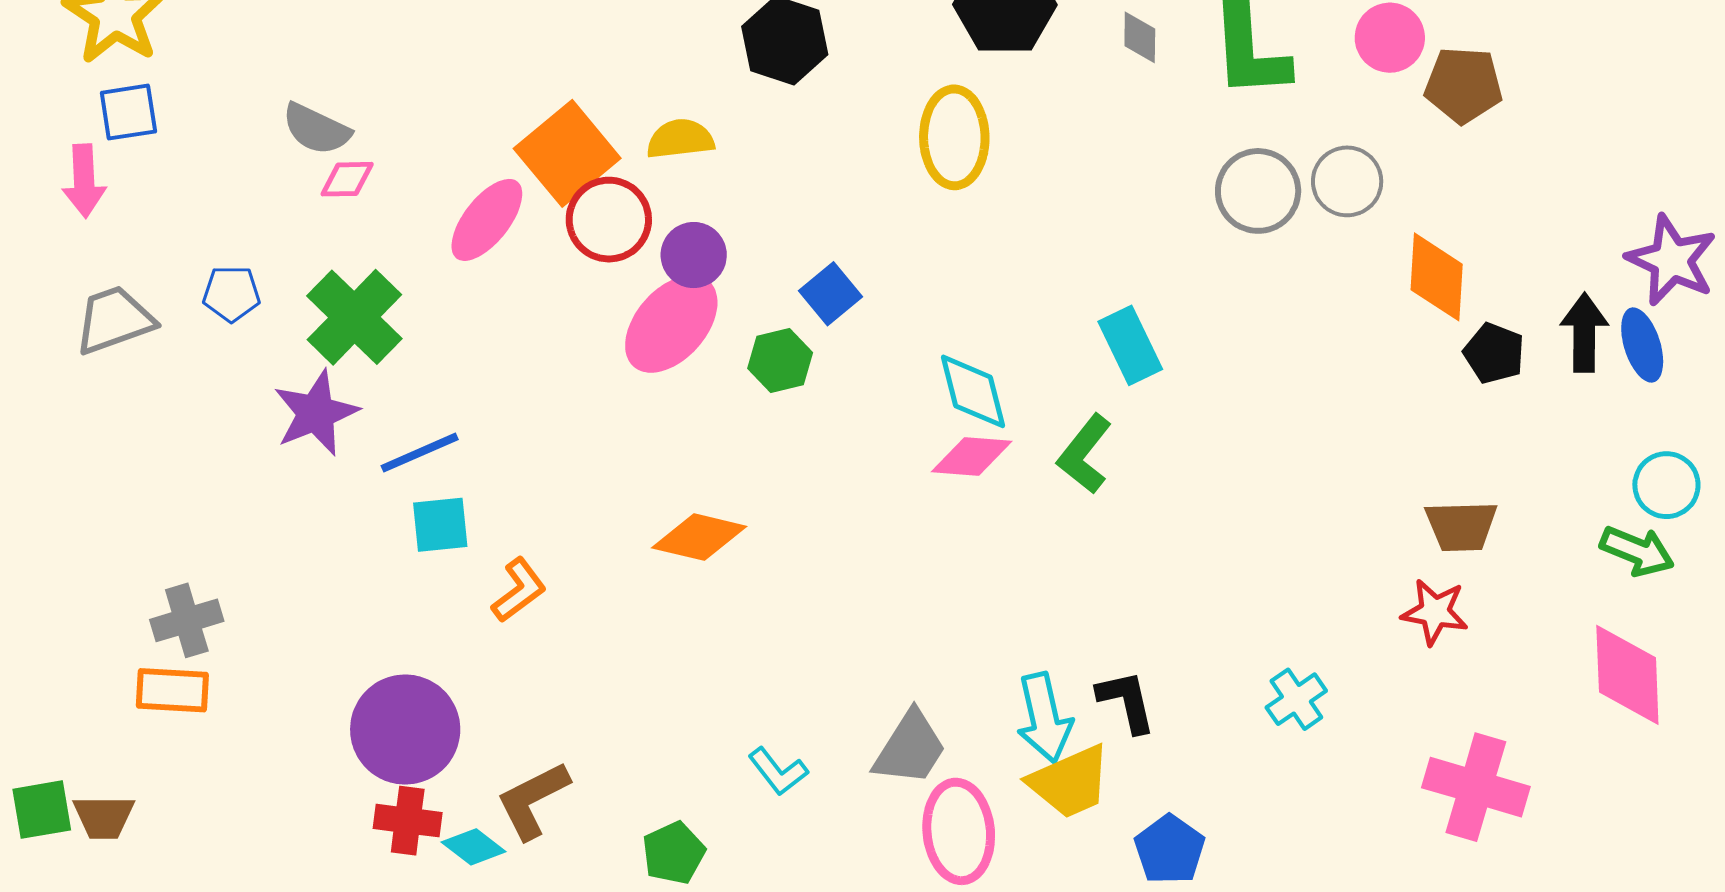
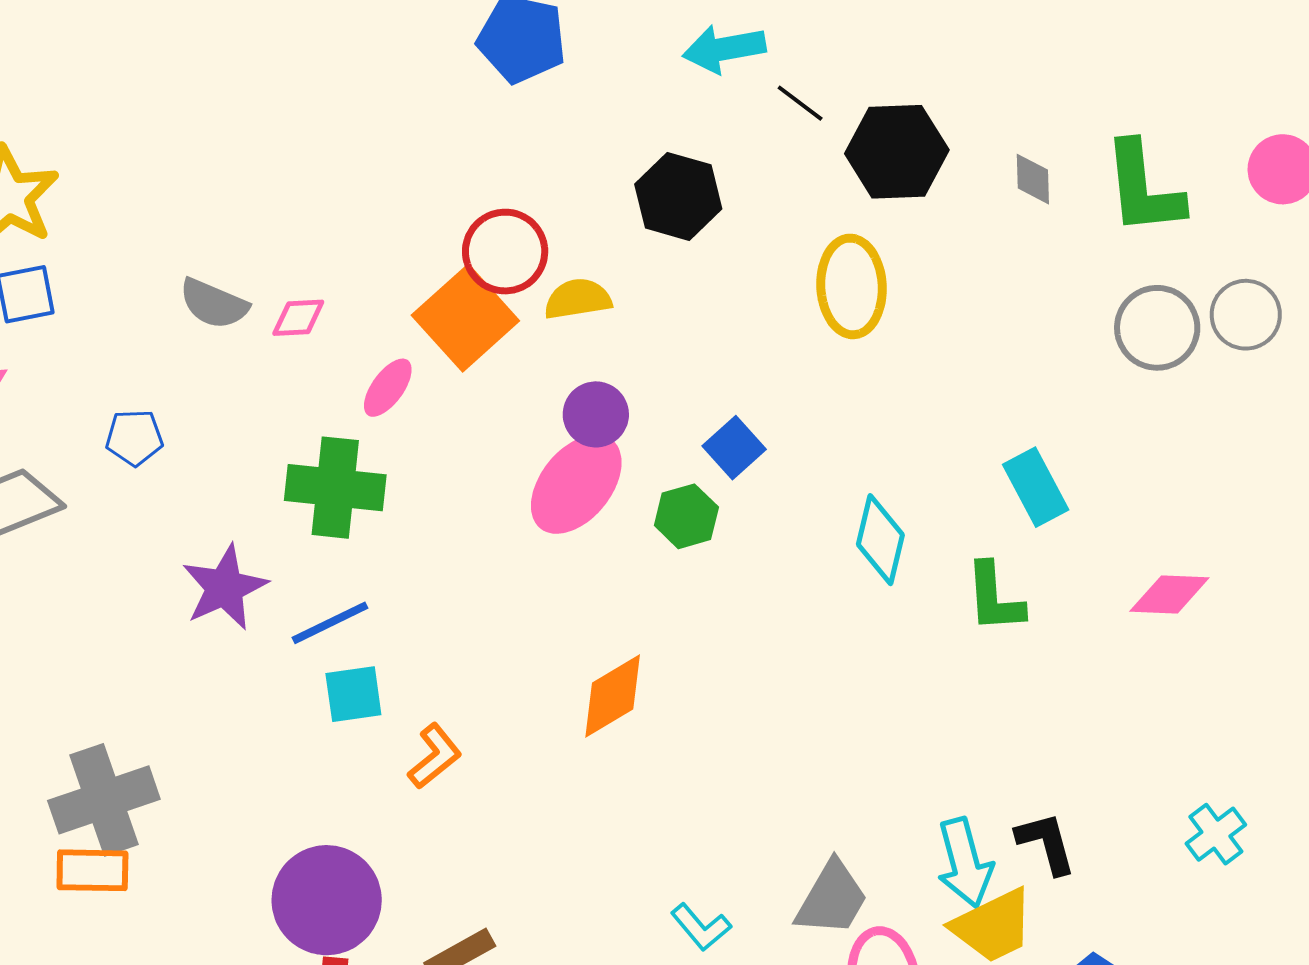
pink diamond: (347, 179) -> (298, 318), moved
pink ellipse: (487, 220) -> (388, 388), size x0.7
red circle: (609, 220) -> (505, 252), moved
blue pentagon: (231, 294) -> (134, 438), moved
green cross: (354, 317) -> (335, 488), moved, turned -36
cyan diamond: (973, 391) -> (880, 540), turned 30
green L-shape: (1085, 454) -> (994, 598), turned -40
pink diamond: (972, 456) -> (1169, 595), moved
orange diamond: (699, 537) -> (613, 696), turned -42
gray cross: (187, 620) -> (104, 800), size x1.5

